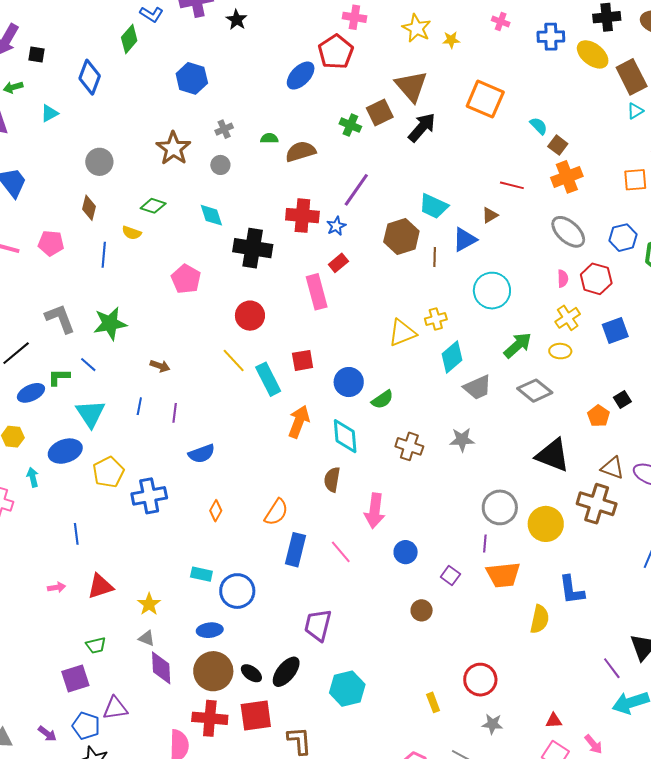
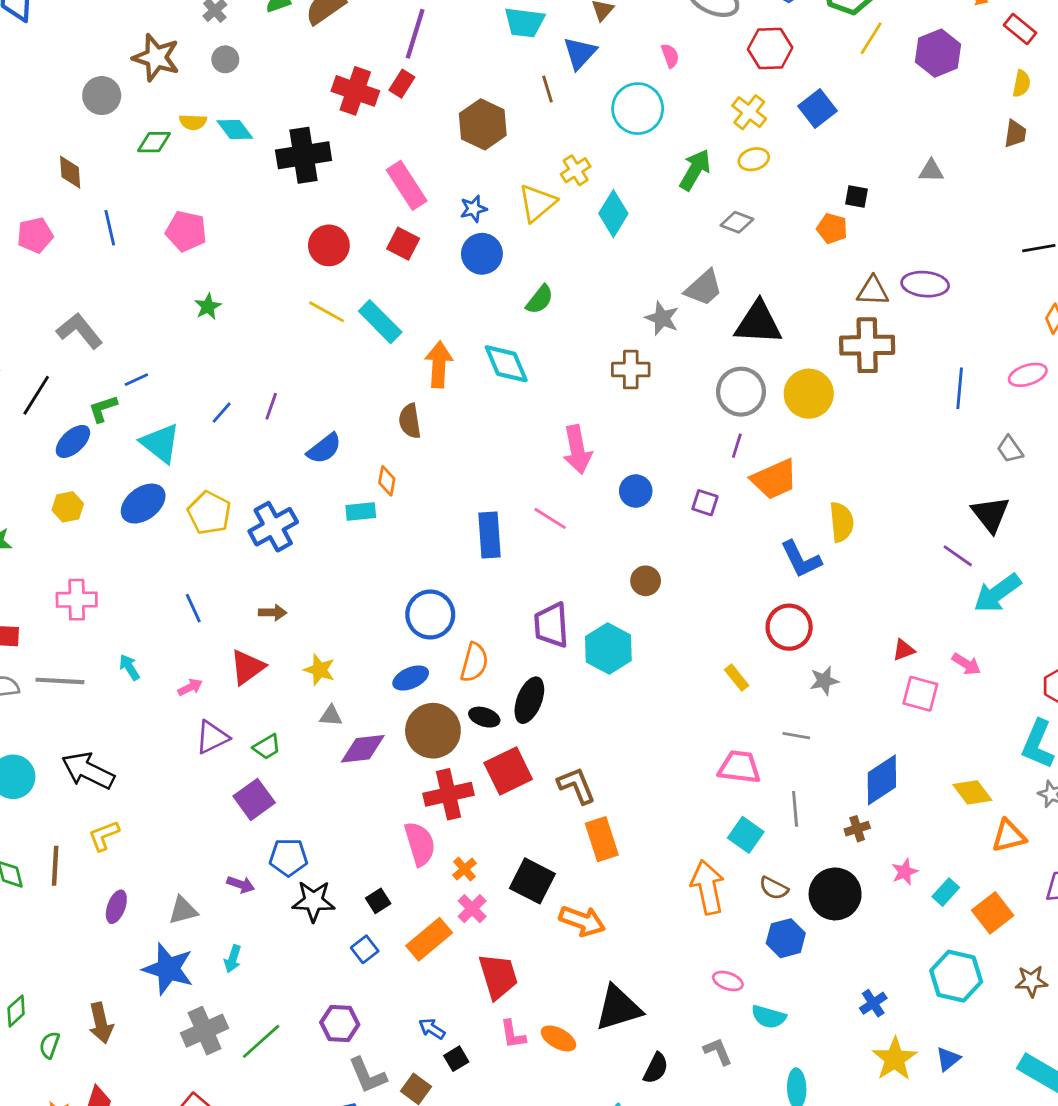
gray circle: (99, 162) -> (102, 96), moved
red cross: (302, 216) -> (355, 91), turned 32
blue star: (336, 226) -> (473, 209), moved, turned 30
yellow semicircle: (132, 233) -> (193, 122), moved
brown hexagon: (401, 237) -> (483, 124), moved
red rectangle: (338, 263) -> (402, 84), moved
pink pentagon: (186, 279) -> (186, 231), moved
pink semicircle: (563, 279) -> (670, 56), moved
green star: (110, 324) -> (208, 307), moved, size x0.6
red square: (303, 360) -> (403, 244), moved, turned -35
blue line: (88, 365) -> (136, 380), turned -48
brown arrow: (160, 366) -> (273, 613), moved
blue circle: (349, 382) -> (482, 254), moved
gray trapezoid: (477, 387) -> (704, 288), moved
gray diamond: (535, 391) -> (737, 222), size x0.7
black square: (622, 400) -> (857, 197), turned -30
blue line: (139, 406) -> (222, 413), turned 48
purple line: (175, 413) -> (271, 406), turned 30
gray star: (462, 440) -> (662, 318), turned -30
brown cross: (409, 446) -> (631, 370), moved
black triangle: (553, 455) -> (758, 323), moved
cyan arrow: (33, 477) -> (129, 667), moved
brown semicircle: (332, 480) -> (410, 421), moved
orange diamond: (216, 511) -> (387, 481), moved
orange semicircle: (276, 512) -> (474, 662), moved
purple line: (485, 544) -> (737, 446), turned 30
cyan rectangle: (201, 574) -> (361, 512), moved
blue L-shape: (572, 590) -> (801, 559), moved
brown circle: (422, 610) -> (646, 581), moved
purple diamond: (161, 668) -> (363, 749), turned -76
cyan hexagon: (347, 689) -> (608, 648), moved
purple triangle: (115, 708) -> (212, 737), moved

